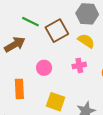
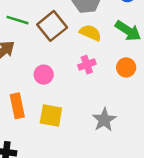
yellow square: (56, 102) -> (51, 115), moved

